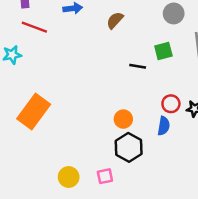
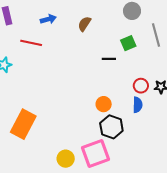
red line: (34, 27) -> (31, 43), moved
orange rectangle: (34, 112) -> (23, 124), moved
pink square: (105, 176) -> (95, 153), size x2.0

